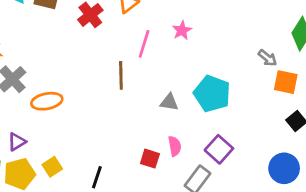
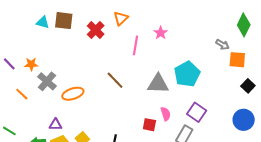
brown line: (121, 75) -> (115, 80), moved, turned -36
cyan pentagon: (212, 94) -> (187, 74), turned 30
gray triangle: (169, 102) -> (158, 84), size x1.6
purple triangle: (17, 142) -> (55, 124), turned 40

